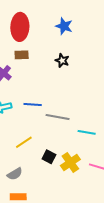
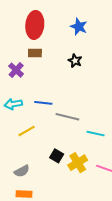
yellow line: (24, 142) -> (27, 131), moved

